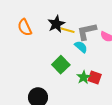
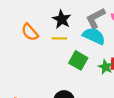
yellow line: (68, 30) -> (59, 38), moved
cyan semicircle: (81, 47) -> (94, 36), size x1.5

